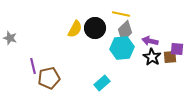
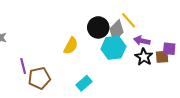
yellow line: (121, 14) -> (129, 20), moved, turned 36
black circle: (95, 28) -> (98, 27), moved
yellow semicircle: (75, 29) -> (71, 46), moved
cyan rectangle: (102, 83) -> (84, 83), moved

